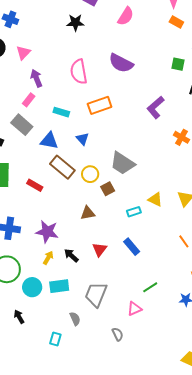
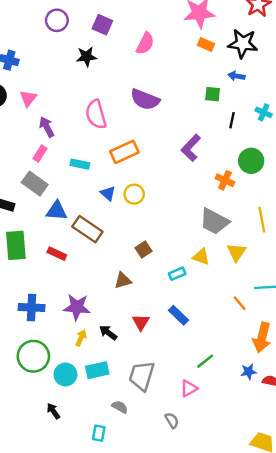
blue triangle: (49, 141) -> (57, 211), moved
gray trapezoid: (123, 163) -> (214, 221), moved
yellow circle: (90, 174) -> (134, 194), moved
gray semicircle: (75, 319) -> (120, 407), turned -32

